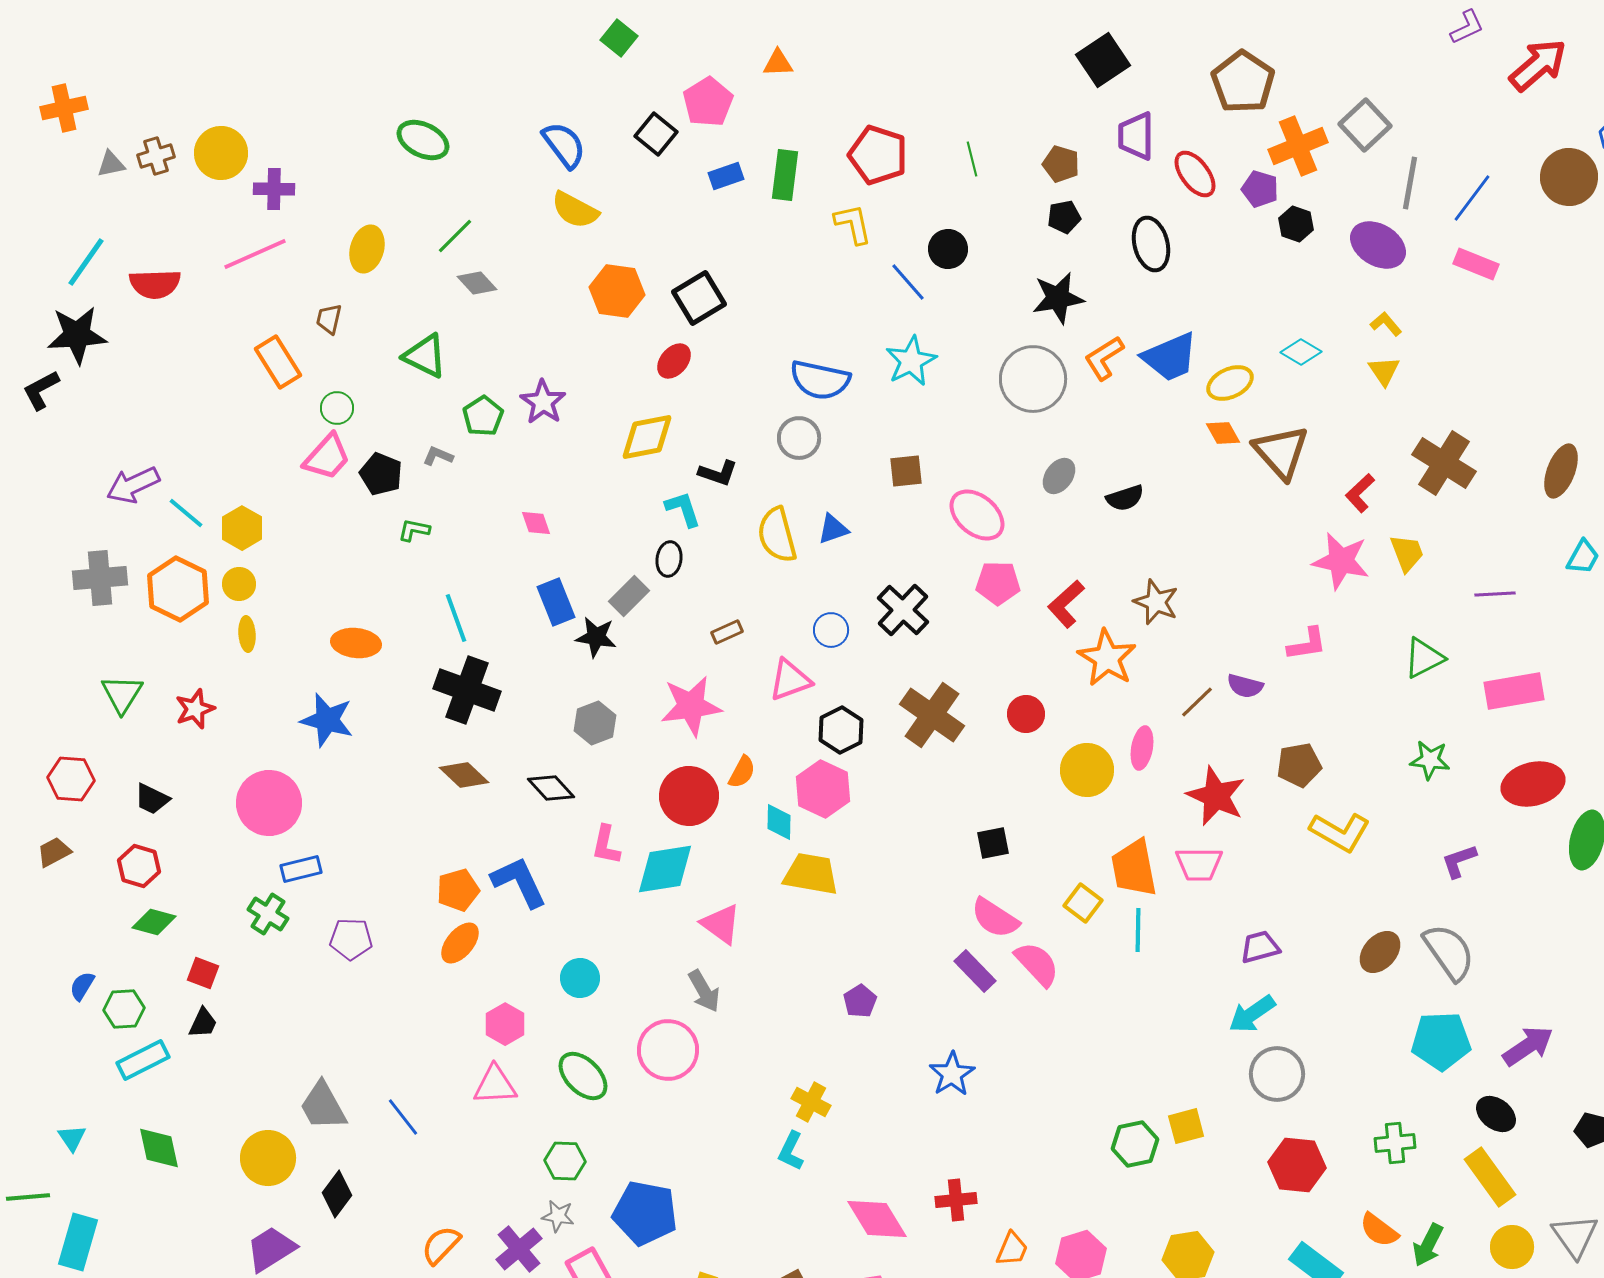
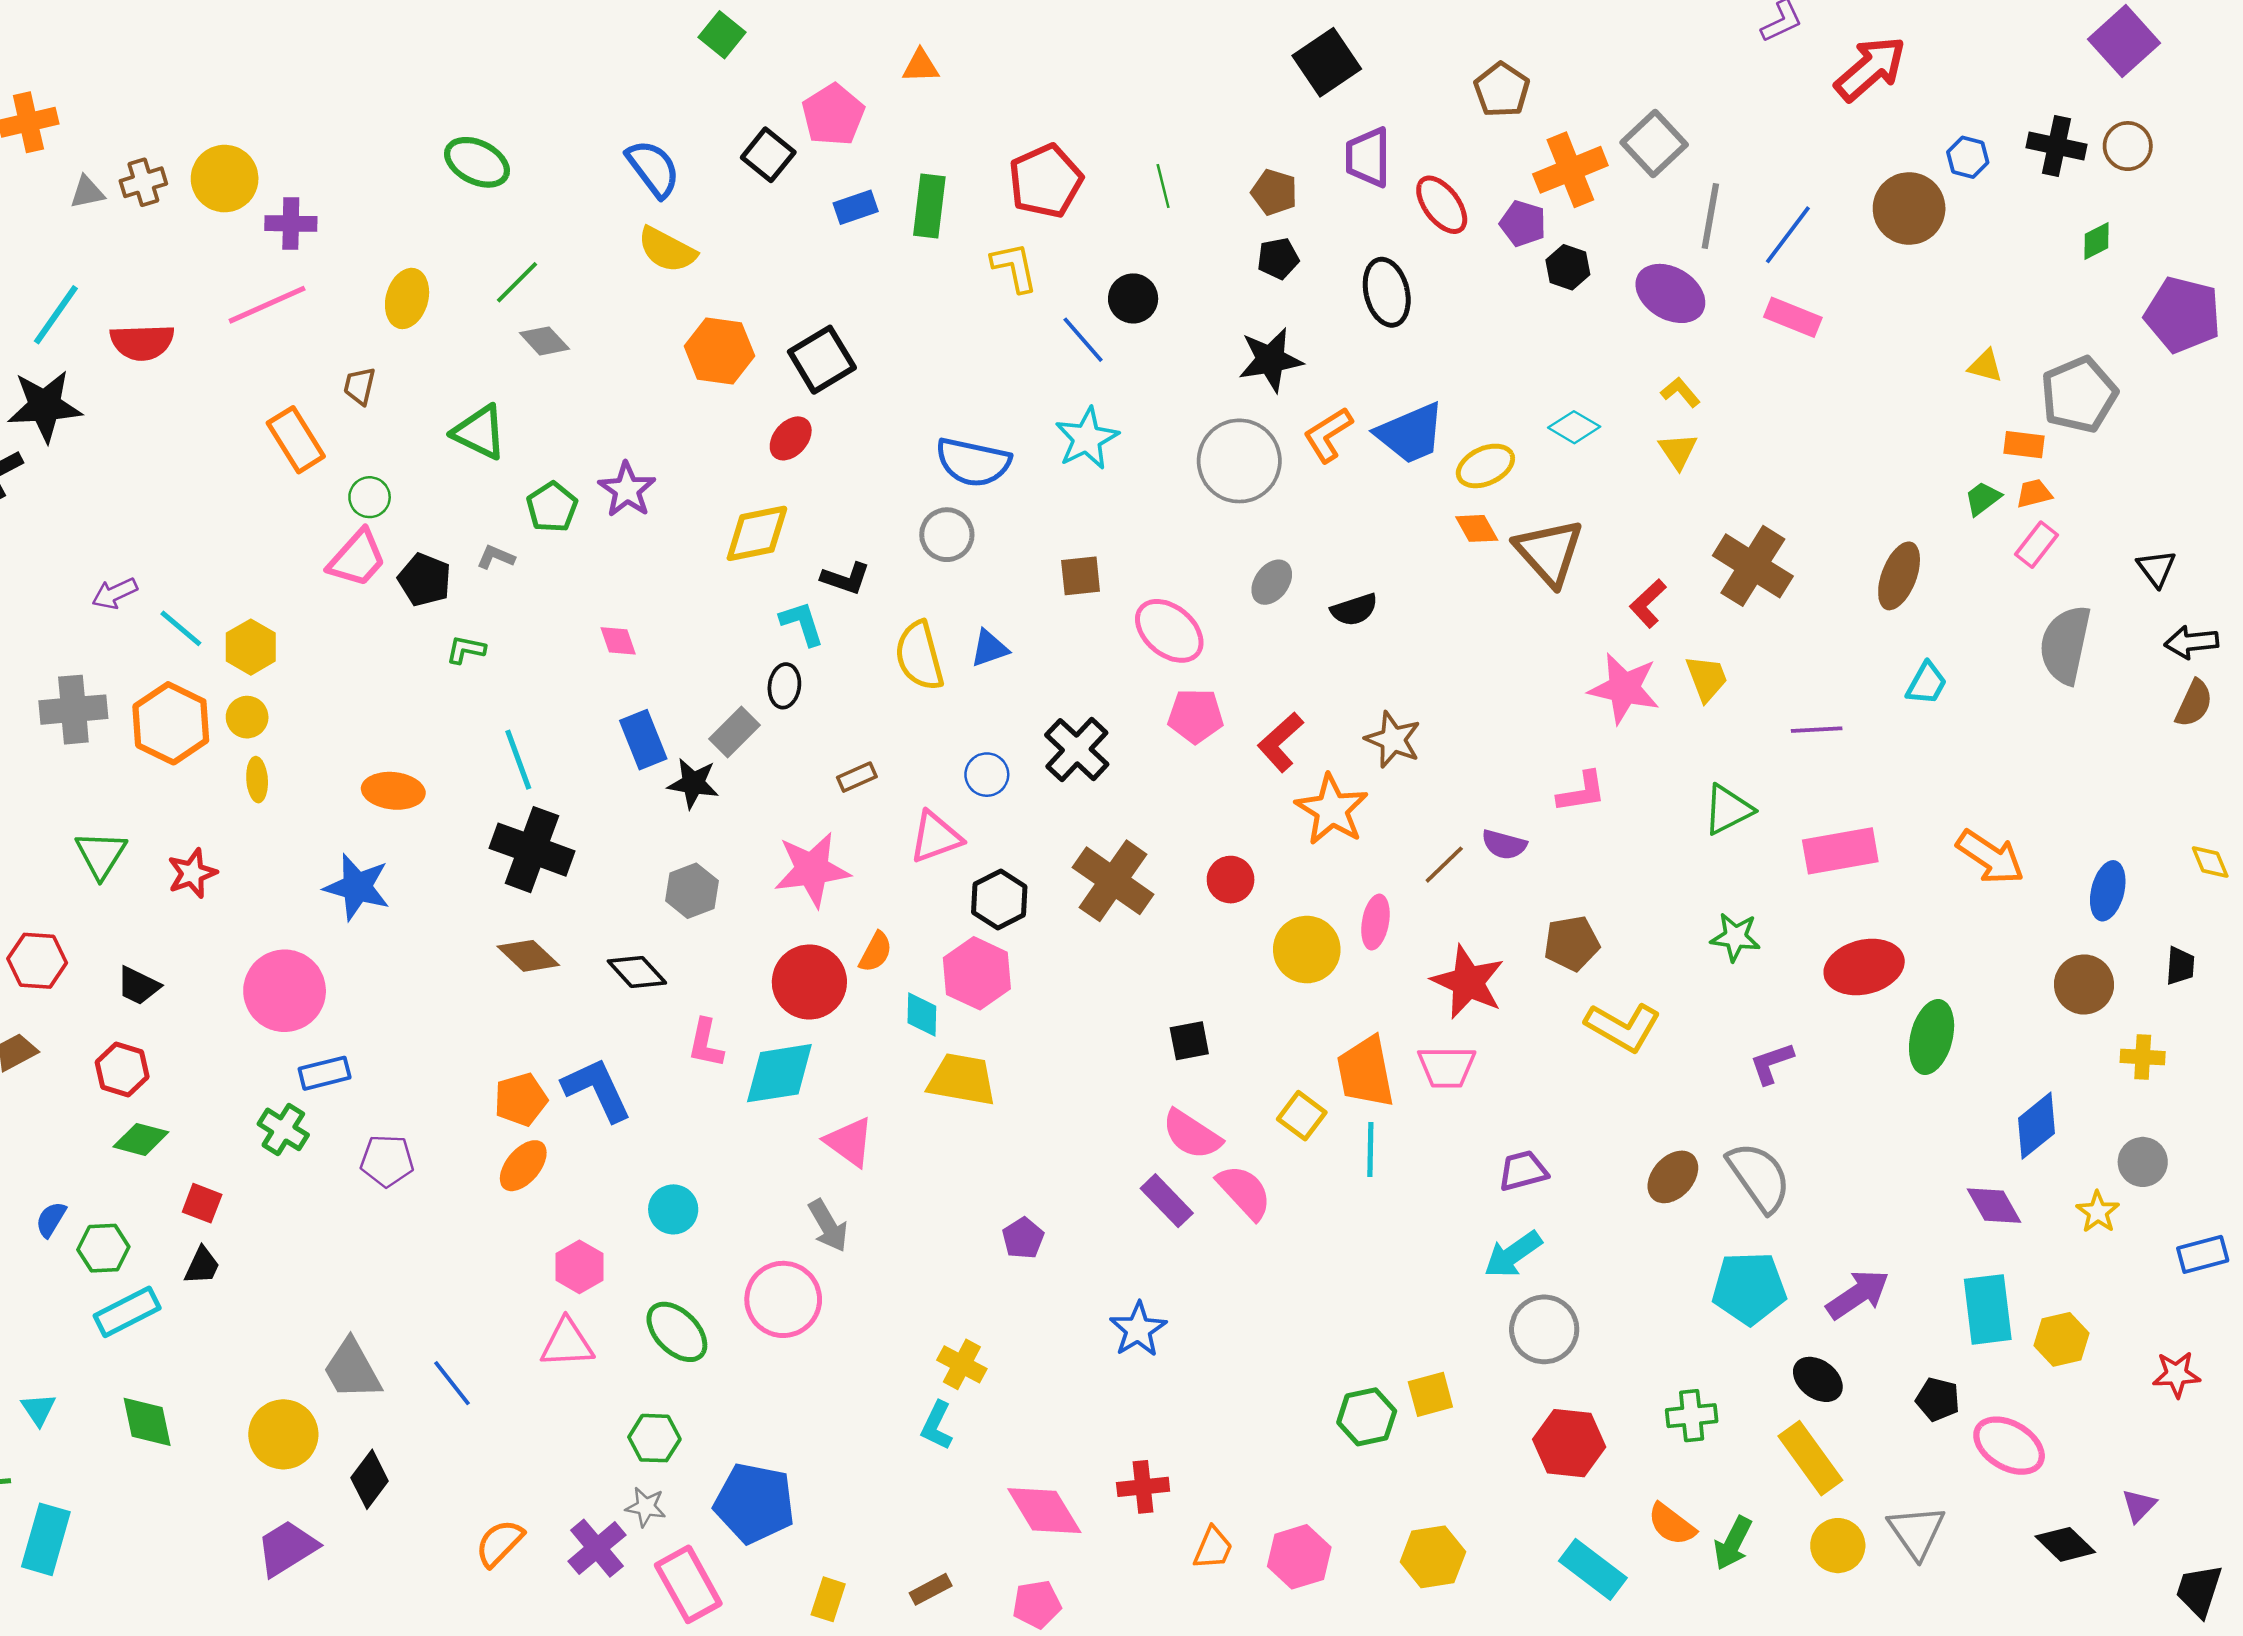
brown pentagon: (1243, 82) -> (1502, 90), size x0.7
red pentagon: (878, 155) -> (1046, 181), turned 30
purple arrow: (133, 485) -> (115, 593), size x0.7

